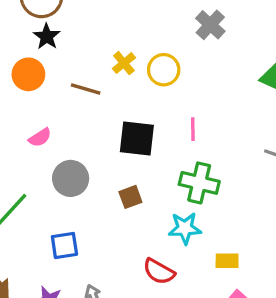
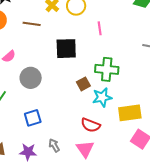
pink line: (193, 129) -> (100, 28), moved
brown square: (130, 197) -> (83, 84), moved
yellow rectangle: (227, 261) -> (130, 113), size x1.6

